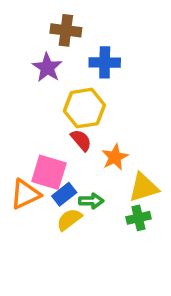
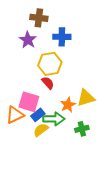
orange star: (115, 157) -> (68, 105), moved
yellow triangle: (144, 187) -> (86, 98), moved
green arrow: (91, 201) -> (54, 119), size x1.5

